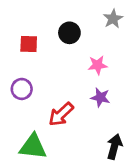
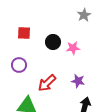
black circle: (69, 33) -> (53, 42), moved
purple star: (100, 97) -> (78, 81), moved

